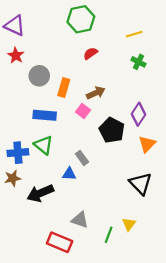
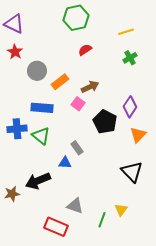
green cross: (138, 62) -> (130, 58), turned 32
orange rectangle: (64, 88) -> (60, 82), turned 36
blue cross: (18, 153) -> (17, 129), moved
brown star: (13, 178) -> (12, 194), moved

